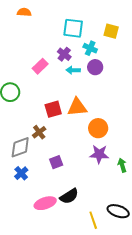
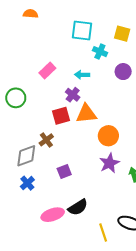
purple cross: (64, 54) -> (73, 95), moved
purple circle: (95, 67) -> (123, 72), moved
purple star: (99, 154) -> (109, 163), turned -30

